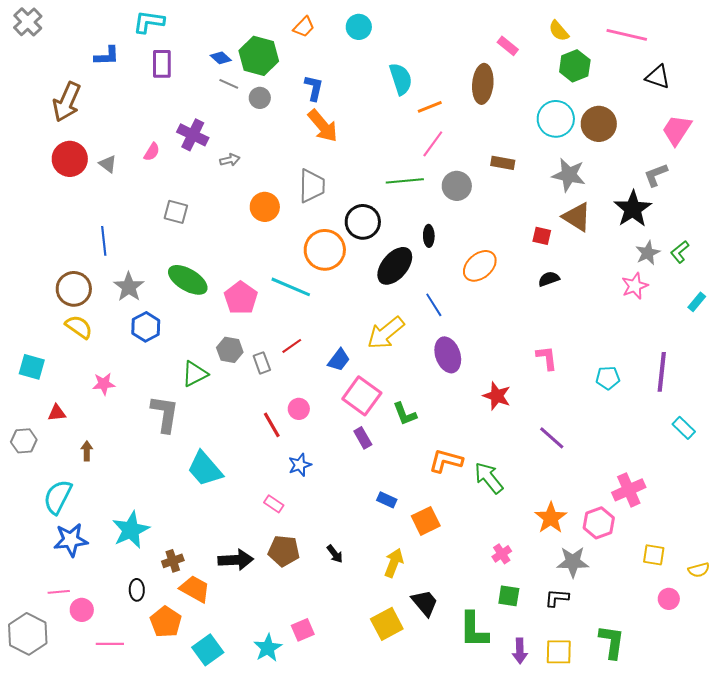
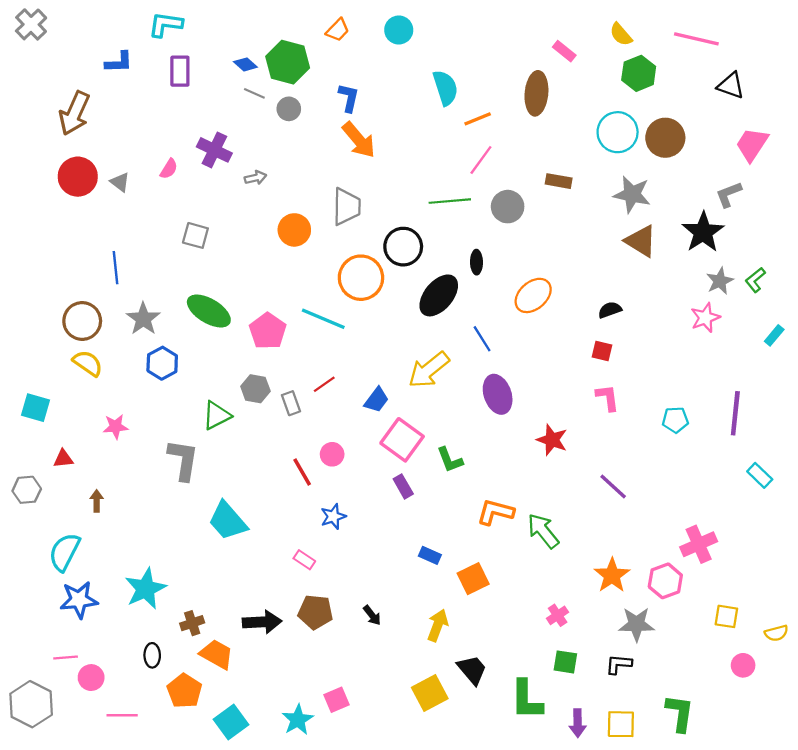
red square: (542, 236) -> (602, 351), moved

